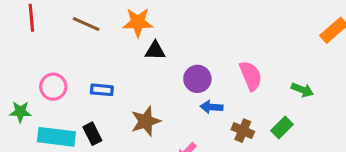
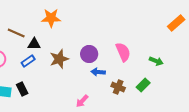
brown line: (86, 24) -> (16, 33), moved
black triangle: (155, 51) -> (34, 44), moved
blue rectangle: (102, 90) -> (28, 61), turned -40
brown star: (146, 121) -> (59, 59), moved

